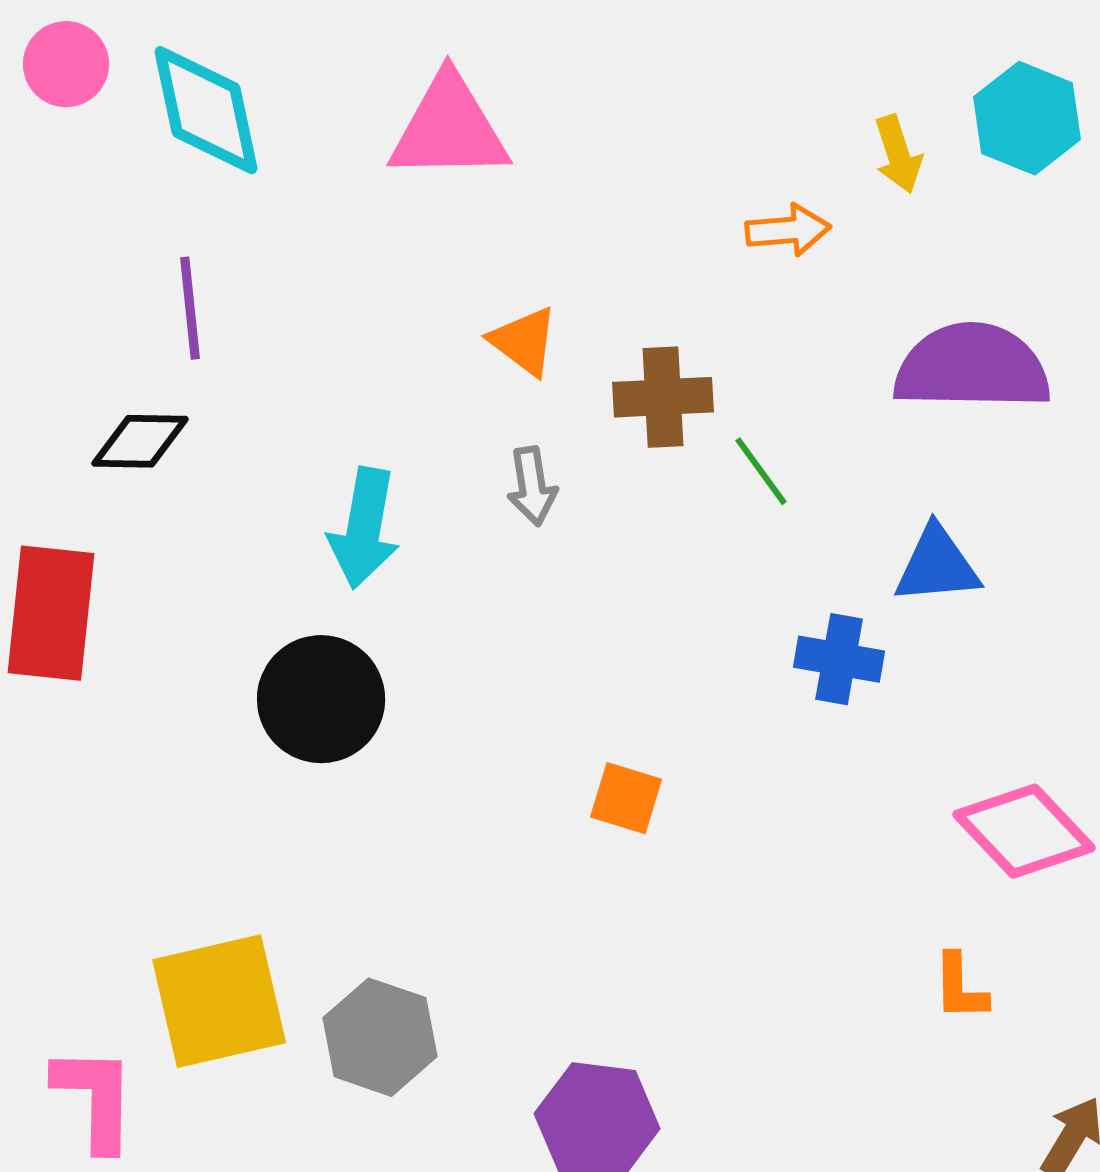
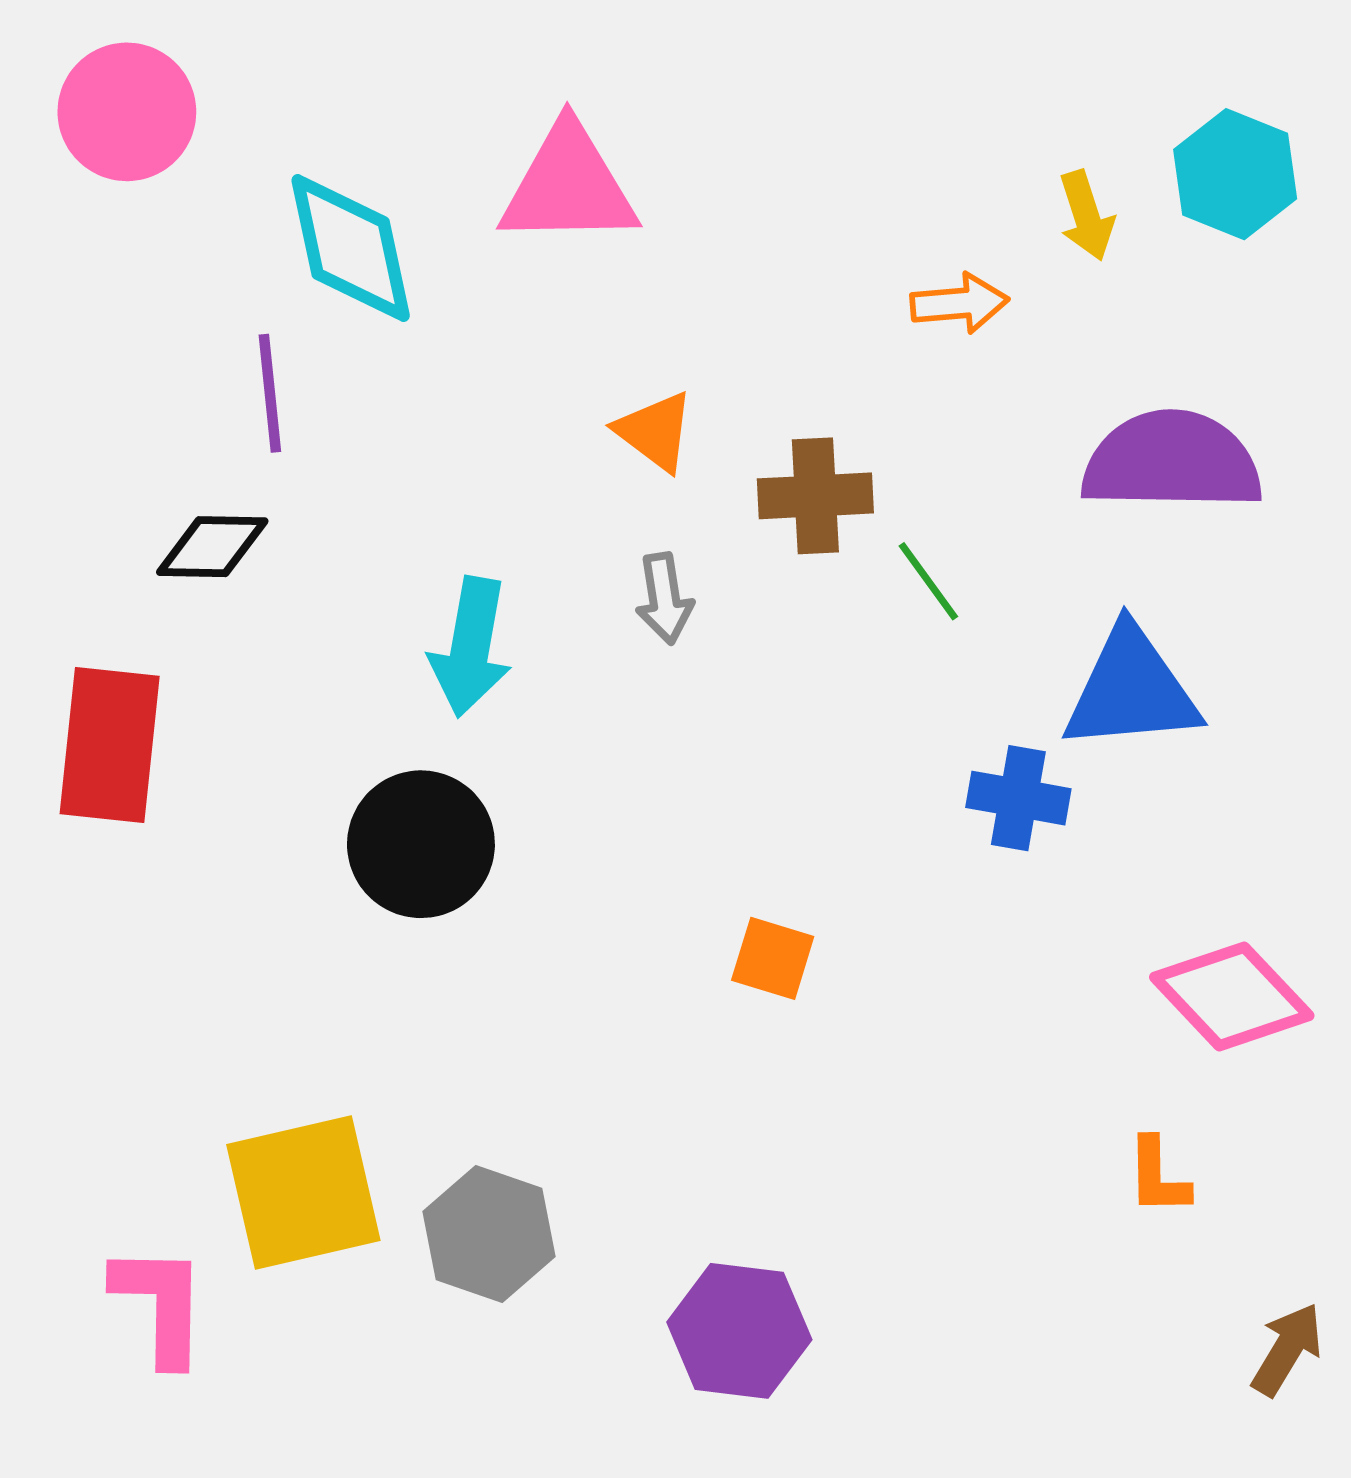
pink circle: (66, 64) -> (127, 112), size x1.4
cyan diamond: (206, 110) -> (351, 248), moved
blue triangle: (937, 565) -> (1131, 690), size x1.4

